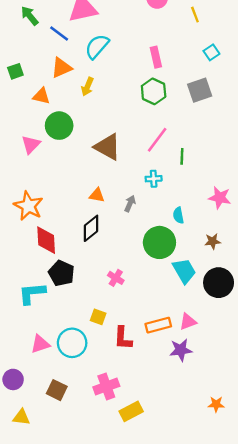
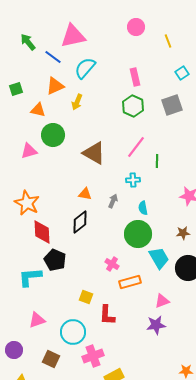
pink triangle: (31, 144) -> (29, 151), turned 30
cyan semicircle: (178, 215) -> (143, 208), moved
pink cross: (116, 278) -> (112, 264), moved
orange rectangle: (158, 325) -> (130, 282), moved
cyan circle: (72, 343) -> (73, 332), moved

